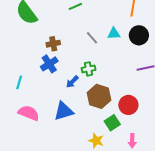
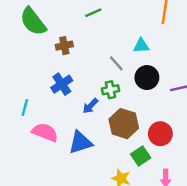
black circle: (139, 35) -> (147, 78), moved
gray line: (92, 38) -> (116, 63), moved
brown cross: (53, 44) -> (64, 46), moved
pink semicircle: (29, 113) -> (45, 132), moved

